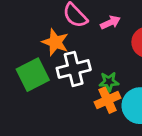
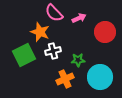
white cross: (74, 69) -> (53, 51), size x0.7
orange cross: (108, 100) -> (65, 79), moved

